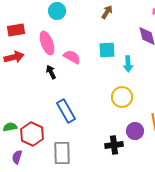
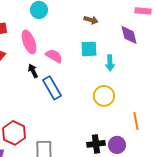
brown arrow: (107, 12) -> (91, 20), moved, turned 72
blue rectangle: (66, 111) -> (52, 88), moved
purple circle: (135, 131) -> (117, 145), moved

